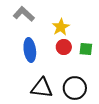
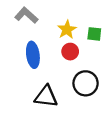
green square: (86, 49) -> (94, 34), moved
black circle: (75, 88) -> (86, 83), moved

